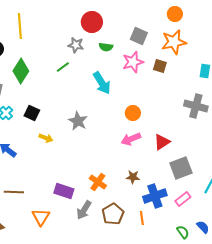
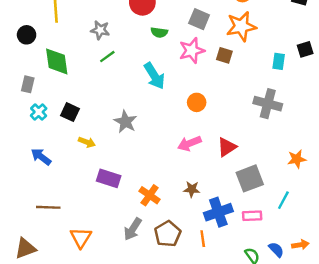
gray star: (76, 45) -> (100, 30), moved
green diamond: (21, 71) -> (57, 61), turned -40
orange circle: (133, 113) -> (197, 102), moved
purple rectangle: (64, 191) -> (109, 178), moved
pink rectangle: (183, 199) -> (252, 216), turned 35

